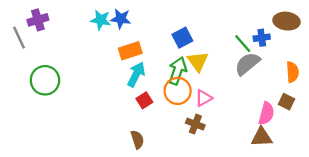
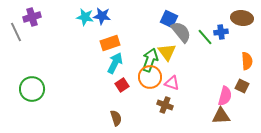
blue square: (182, 38) -> (169, 19), moved, turned -36
gray semicircle: (247, 64) -> (181, 32), moved, turned 90
green circle: (45, 80) -> (32, 89), moved
pink triangle: (204, 98) -> (172, 83), turned 49

